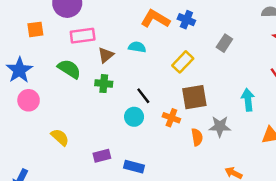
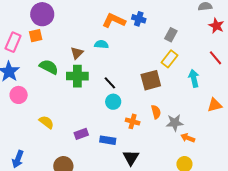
orange square: (35, 29) -> (36, 36), moved
pink rectangle: (83, 36) -> (13, 42), moved, turned -54
yellow rectangle: (183, 62) -> (169, 59), moved
green cross: (104, 84) -> (77, 76), size x1.5
cyan circle: (134, 117) -> (113, 102), moved
orange cross: (171, 118) -> (133, 121), moved
gray star: (220, 126) -> (175, 123), moved

